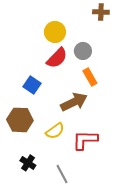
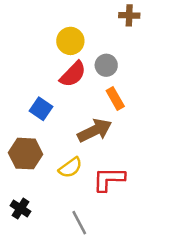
black cross: (28, 163) -> (20, 209), moved

